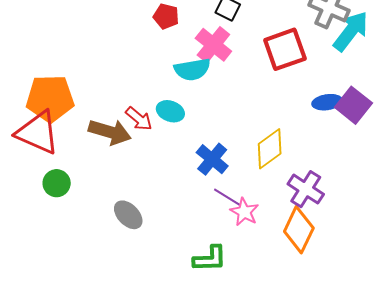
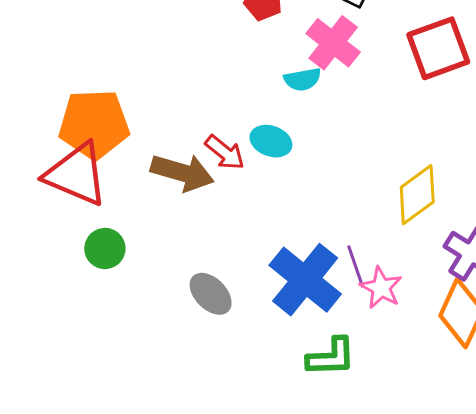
cyan semicircle: (192, 69) -> (302, 79), size x0.7
blue cross: (212, 159) -> (305, 280), moved, size x1.5
purple line: (227, 197) -> (356, 266), turned 40

